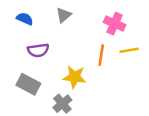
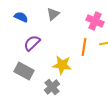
purple semicircle: (38, 50) -> (32, 43), turned 144

